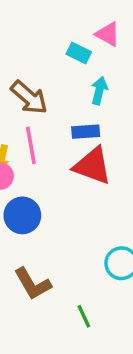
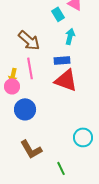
cyan rectangle: (79, 53) -> (58, 14), turned 32

